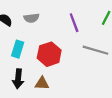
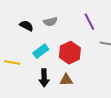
cyan rectangle: (18, 49) -> (41, 51), turned 42

